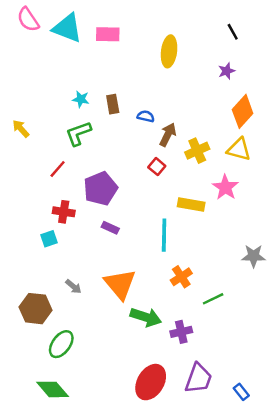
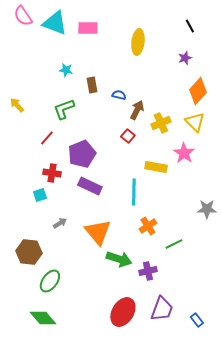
cyan star: (81, 99) -> (66, 70), moved
yellow triangle: (239, 149) -> (195, 122), turned 30
purple rectangle: (110, 228) -> (90, 186), size x1.6
gray arrow: (73, 287) -> (60, 223), moved, turned -72

